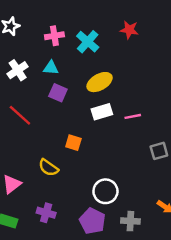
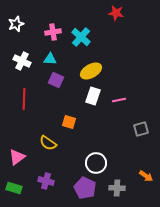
red star: (129, 30) -> (116, 13), moved
white cross: (18, 70) -> (22, 61), turned -30
white rectangle: (102, 112) -> (93, 96), turned -54
red line: (20, 115) -> (24, 99), turned 50

